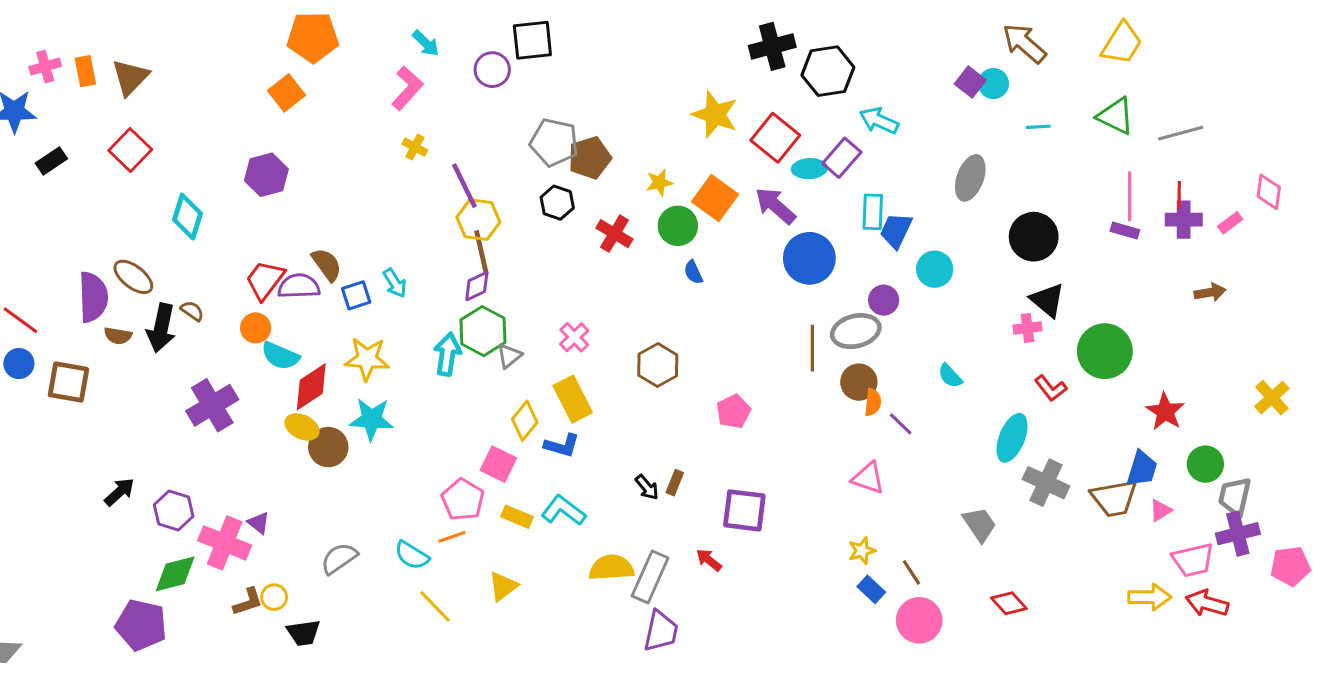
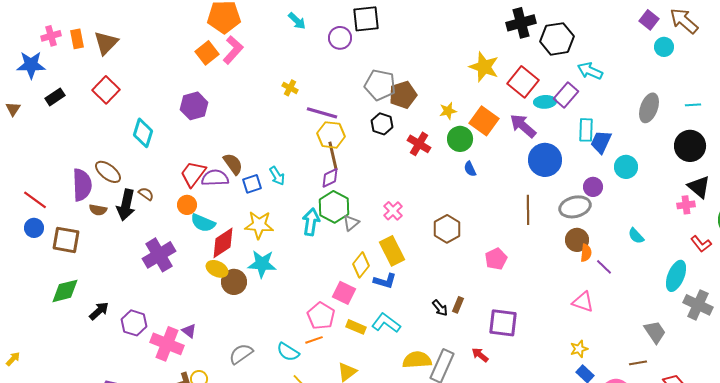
purple square: (970, 82) -> (649, 20), moved
pink L-shape: (407, 88) -> (233, 50), moved
cyan line: (1038, 127) -> (693, 105), moved
purple line: (464, 186) -> (322, 113), turned -48
brown line: (812, 348) -> (528, 210), moved
brown line: (911, 572) -> (638, 363), moved, turned -66
green diamond: (175, 574) -> (65, 291), moved

